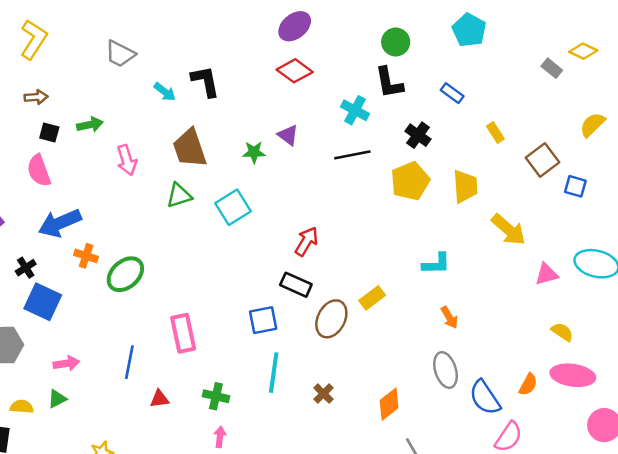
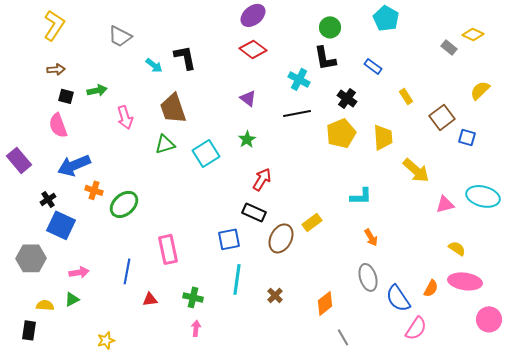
green star: (254, 152) -> (247, 139), moved, turned -30

